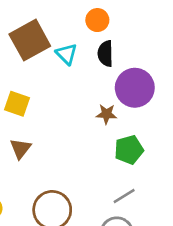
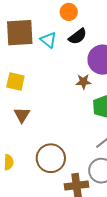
brown square: (30, 40) -> (20, 33), turned 32
black semicircle: (105, 54) -> (78, 36), turned -120

